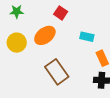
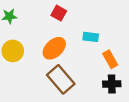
orange ellipse: (45, 35) -> (54, 48), moved

